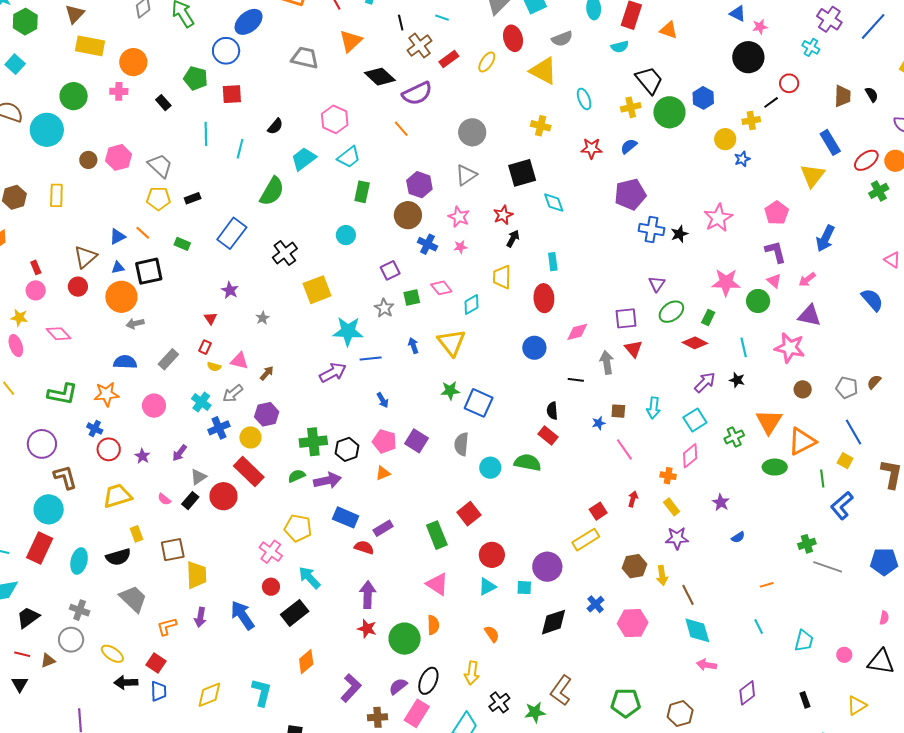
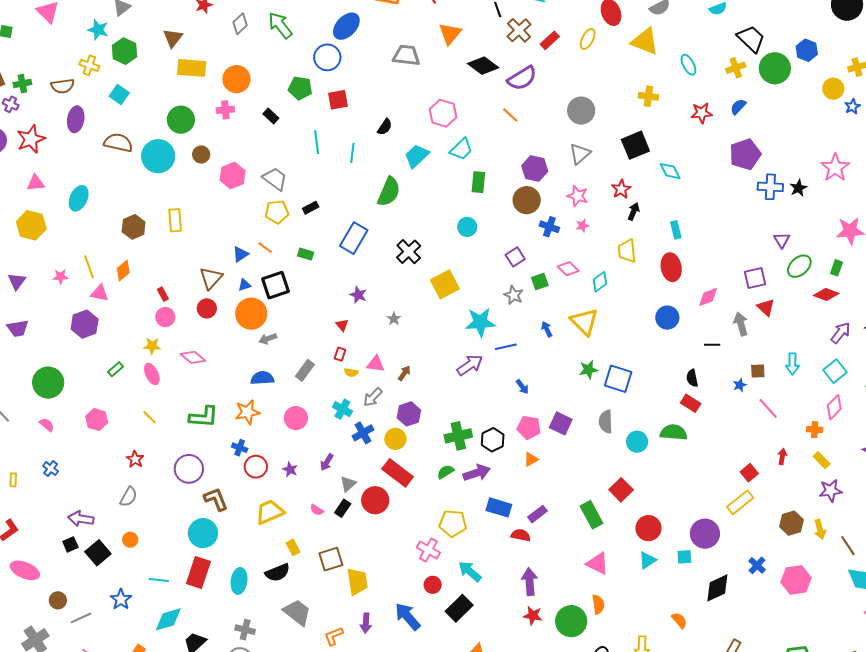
brown circle: (88, 160) -> (201, 154), moved
orange semicircle: (492, 634) -> (679, 620), moved

